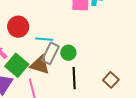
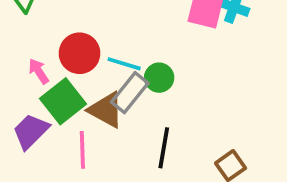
red circle: (18, 27) -> (80, 53), moved
green circle: (68, 53) -> (159, 78), moved

